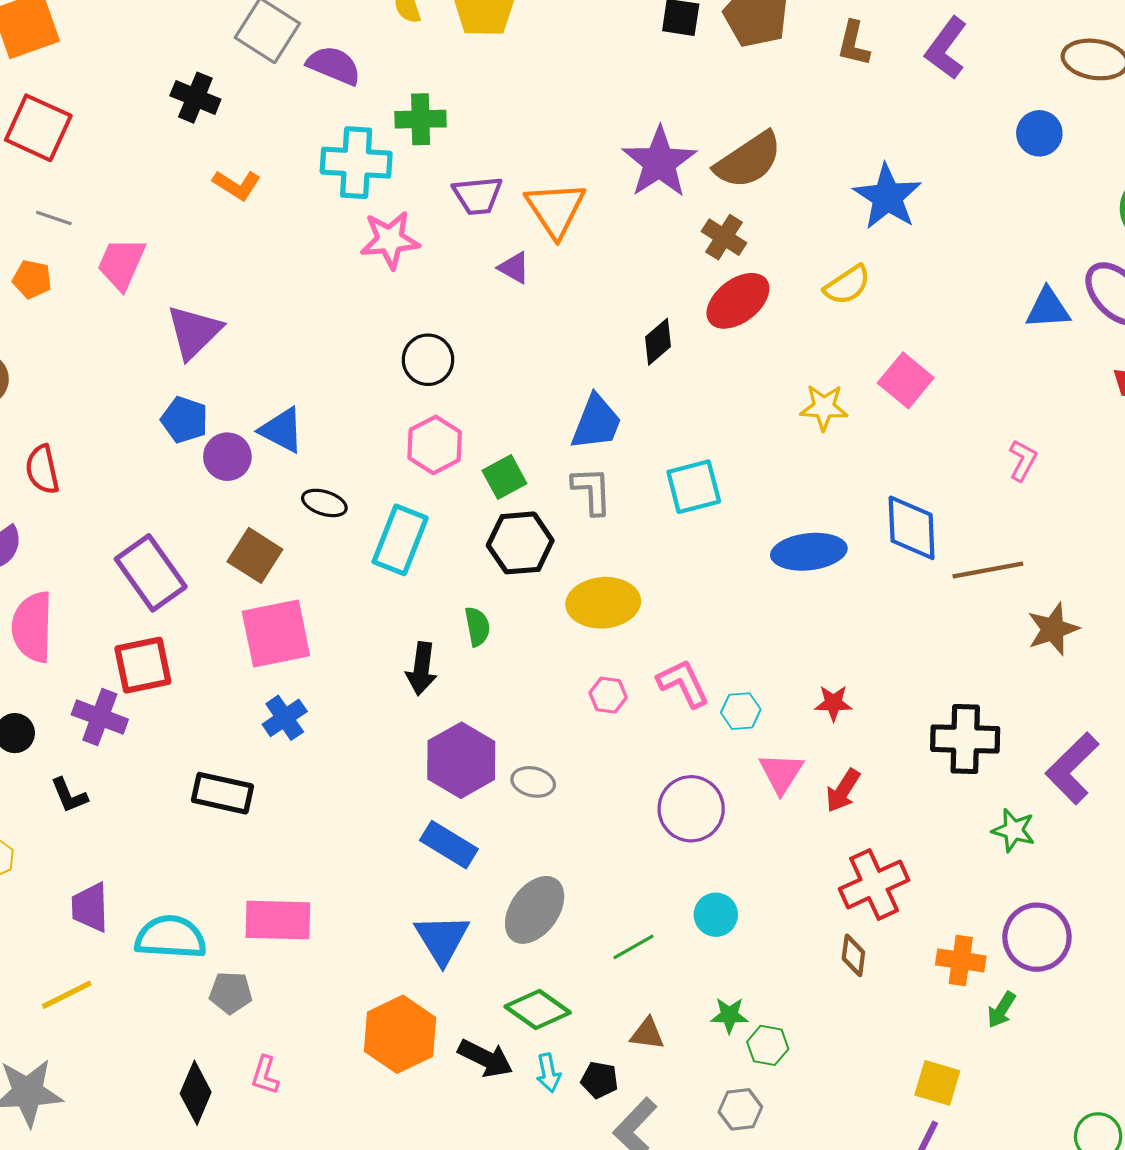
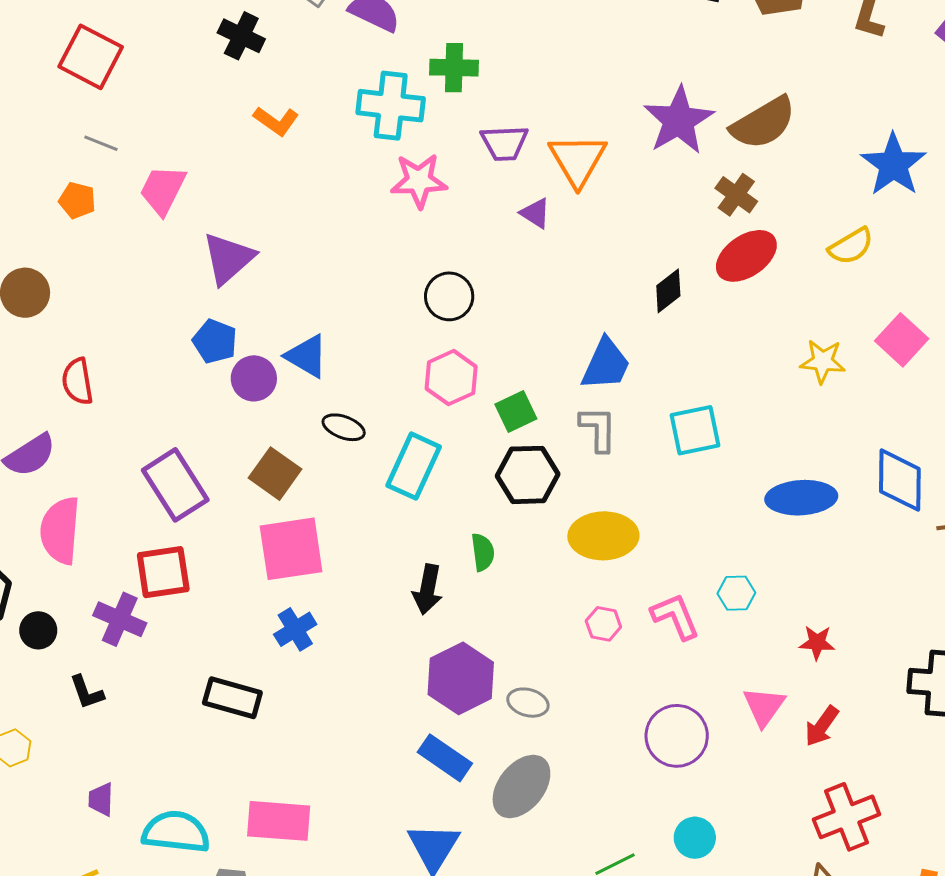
cyan hexagon: (741, 711) -> (736, 593), moved
purple trapezoid: (90, 907) -> (101, 799), size x0.7
gray ellipse: (535, 910) -> (521, 786), moved

